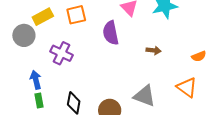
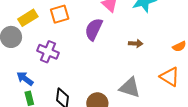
purple semicircle: (111, 33) -> (94, 29), turned 40
blue arrow: (36, 80) -> (25, 79), turned -36

